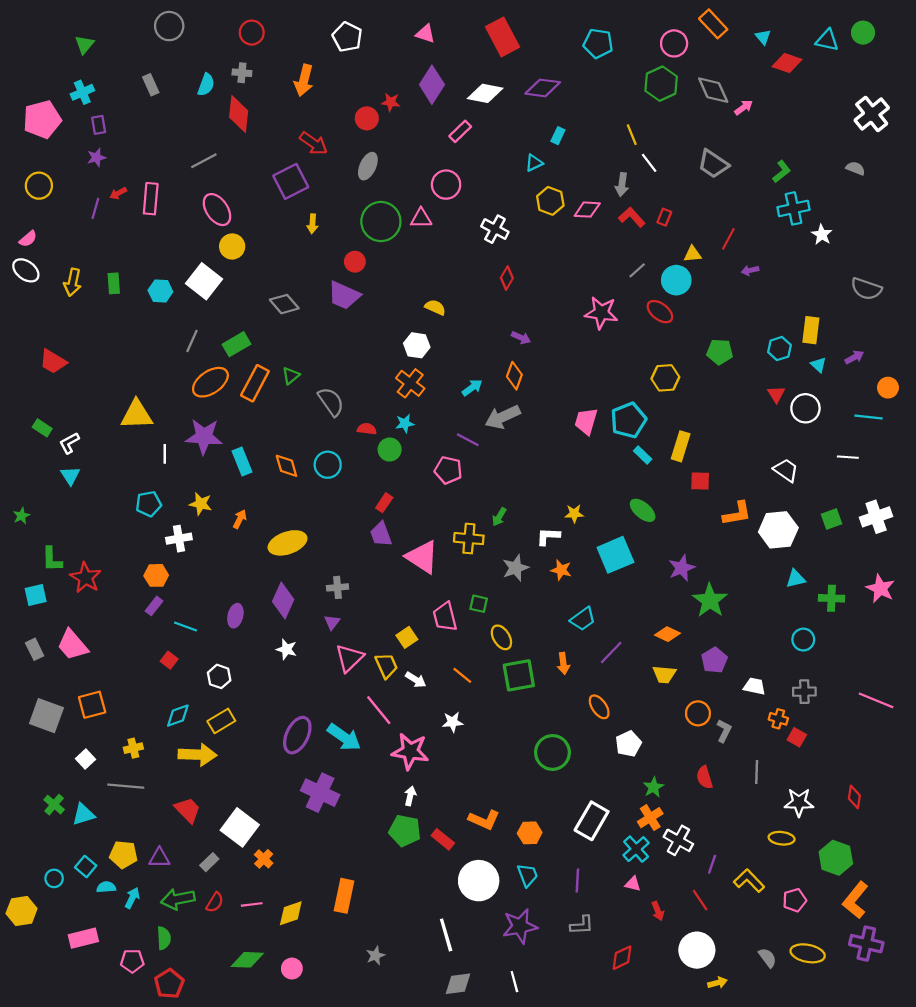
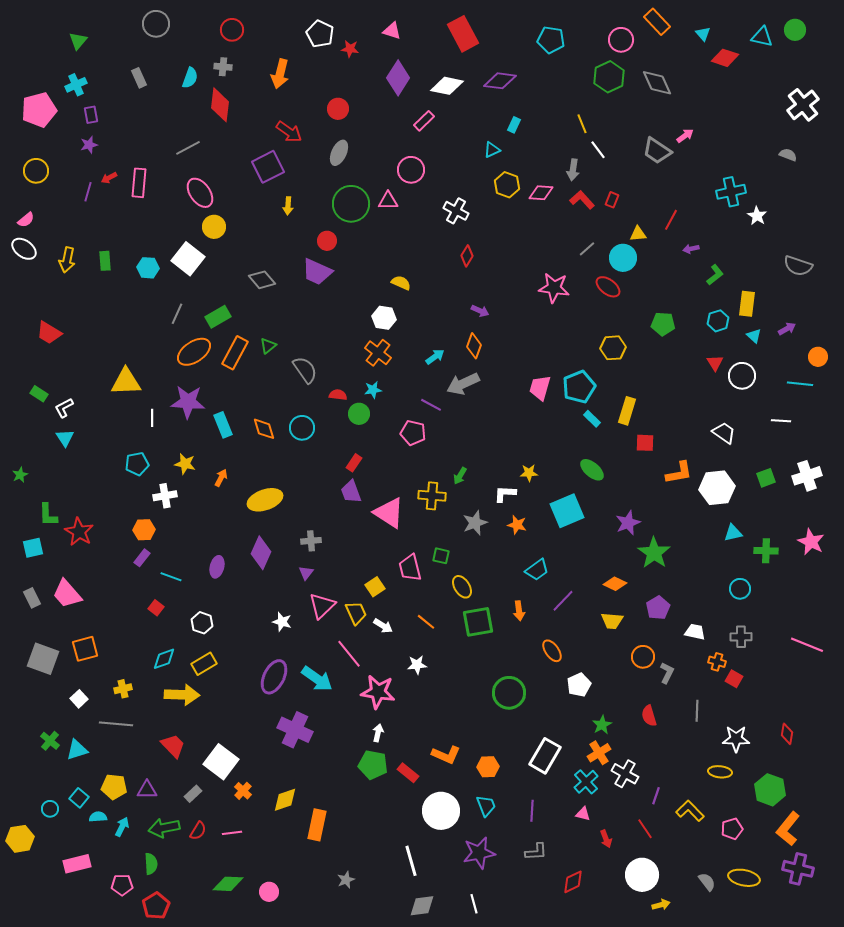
red star: (391, 102) -> (350, 49), moved
pink arrow: (744, 107) -> (685, 136), moved
green L-shape: (782, 172) -> (715, 275), moved
white star: (286, 649) -> (282, 622), moved
yellow diamond: (291, 913) -> (285, 800), moved

